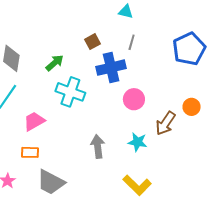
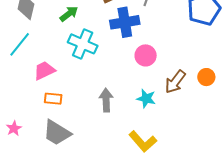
orange circle: (192, 107) -> (206, 77), moved
orange rectangle: (30, 152) -> (53, 99), moved

